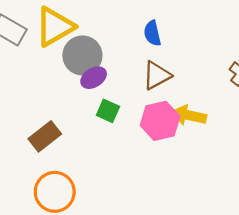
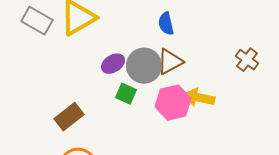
gray circle: (82, 55) -> (144, 66), moved

